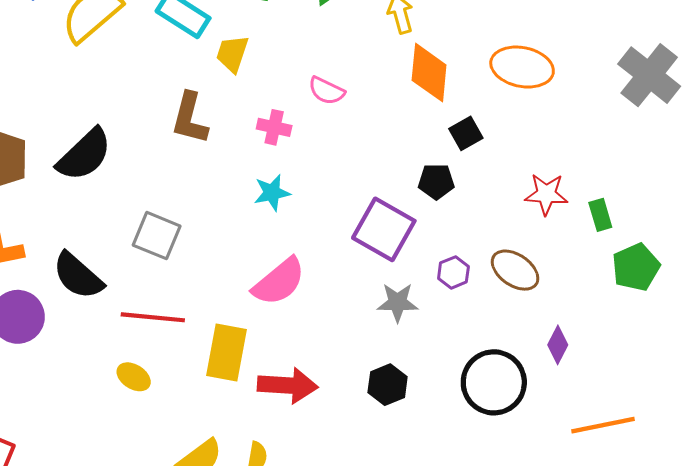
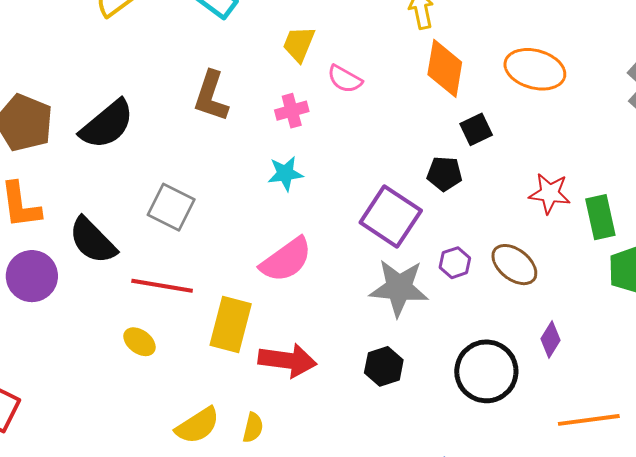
yellow trapezoid: (232, 54) -> (299, 44), moved
pink cross: (274, 127) -> (292, 111), turned -32
green rectangle: (600, 215) -> (600, 217), size x1.4
gray star: (398, 302) -> (399, 288), size x1.5

